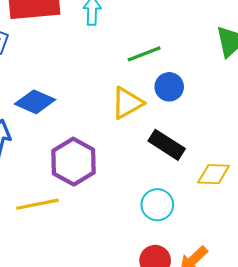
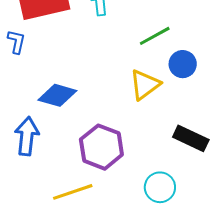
black rectangle: (167, 145) -> (191, 138), moved
cyan circle: (157, 205) -> (160, 187), moved

